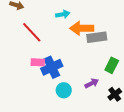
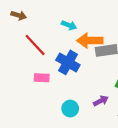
cyan arrow: (63, 14) -> (69, 25), turned 32
blue cross: (52, 67) -> (68, 62), moved, turned -35

